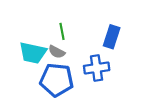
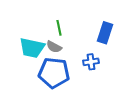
blue cross: (97, 68) -> (91, 62), size x0.7

